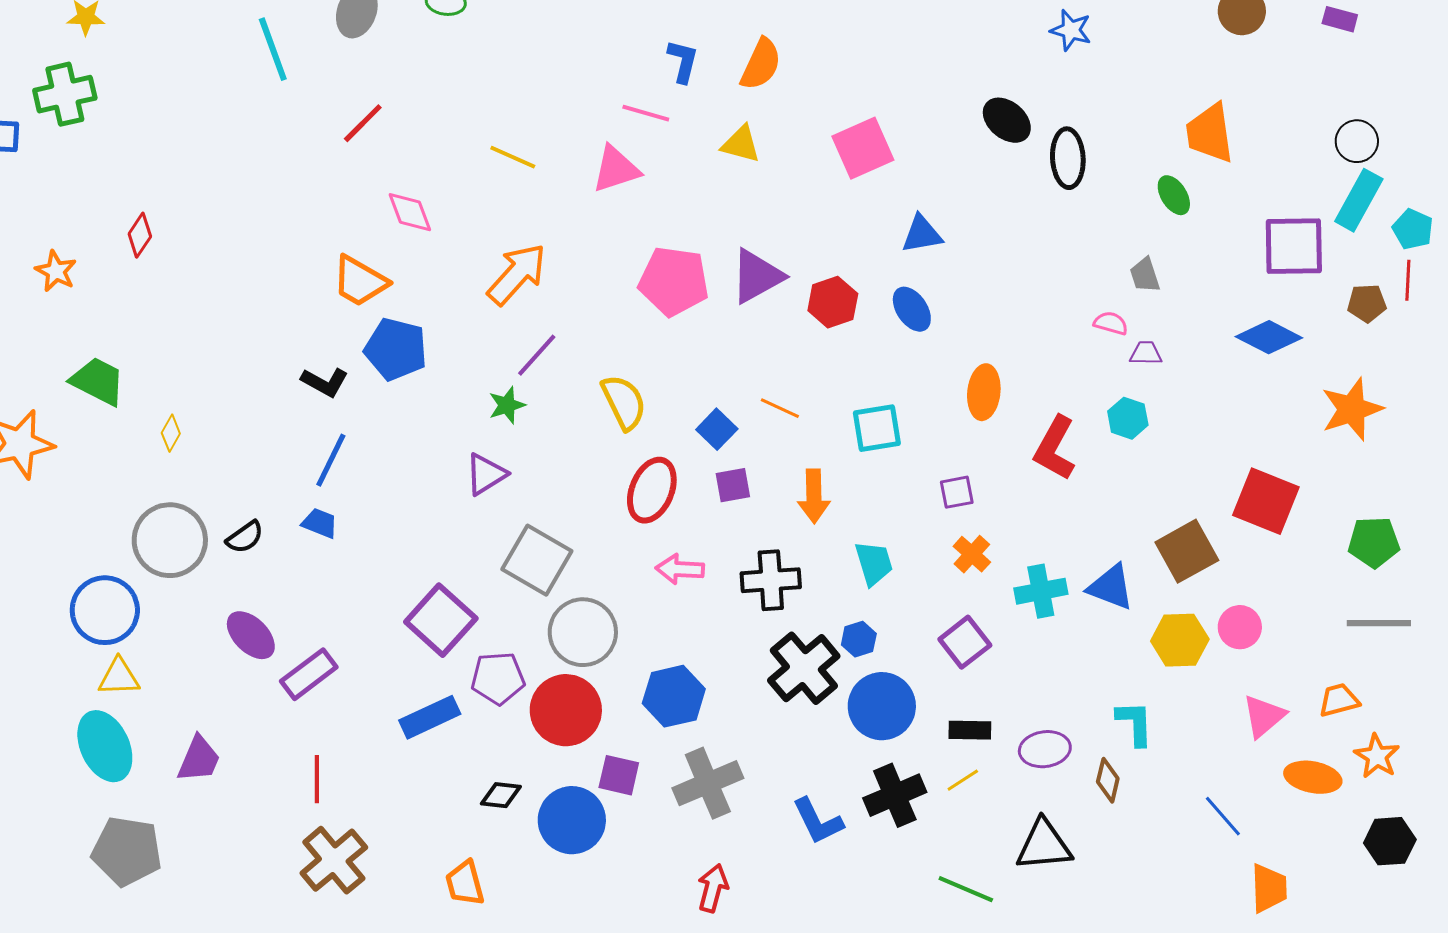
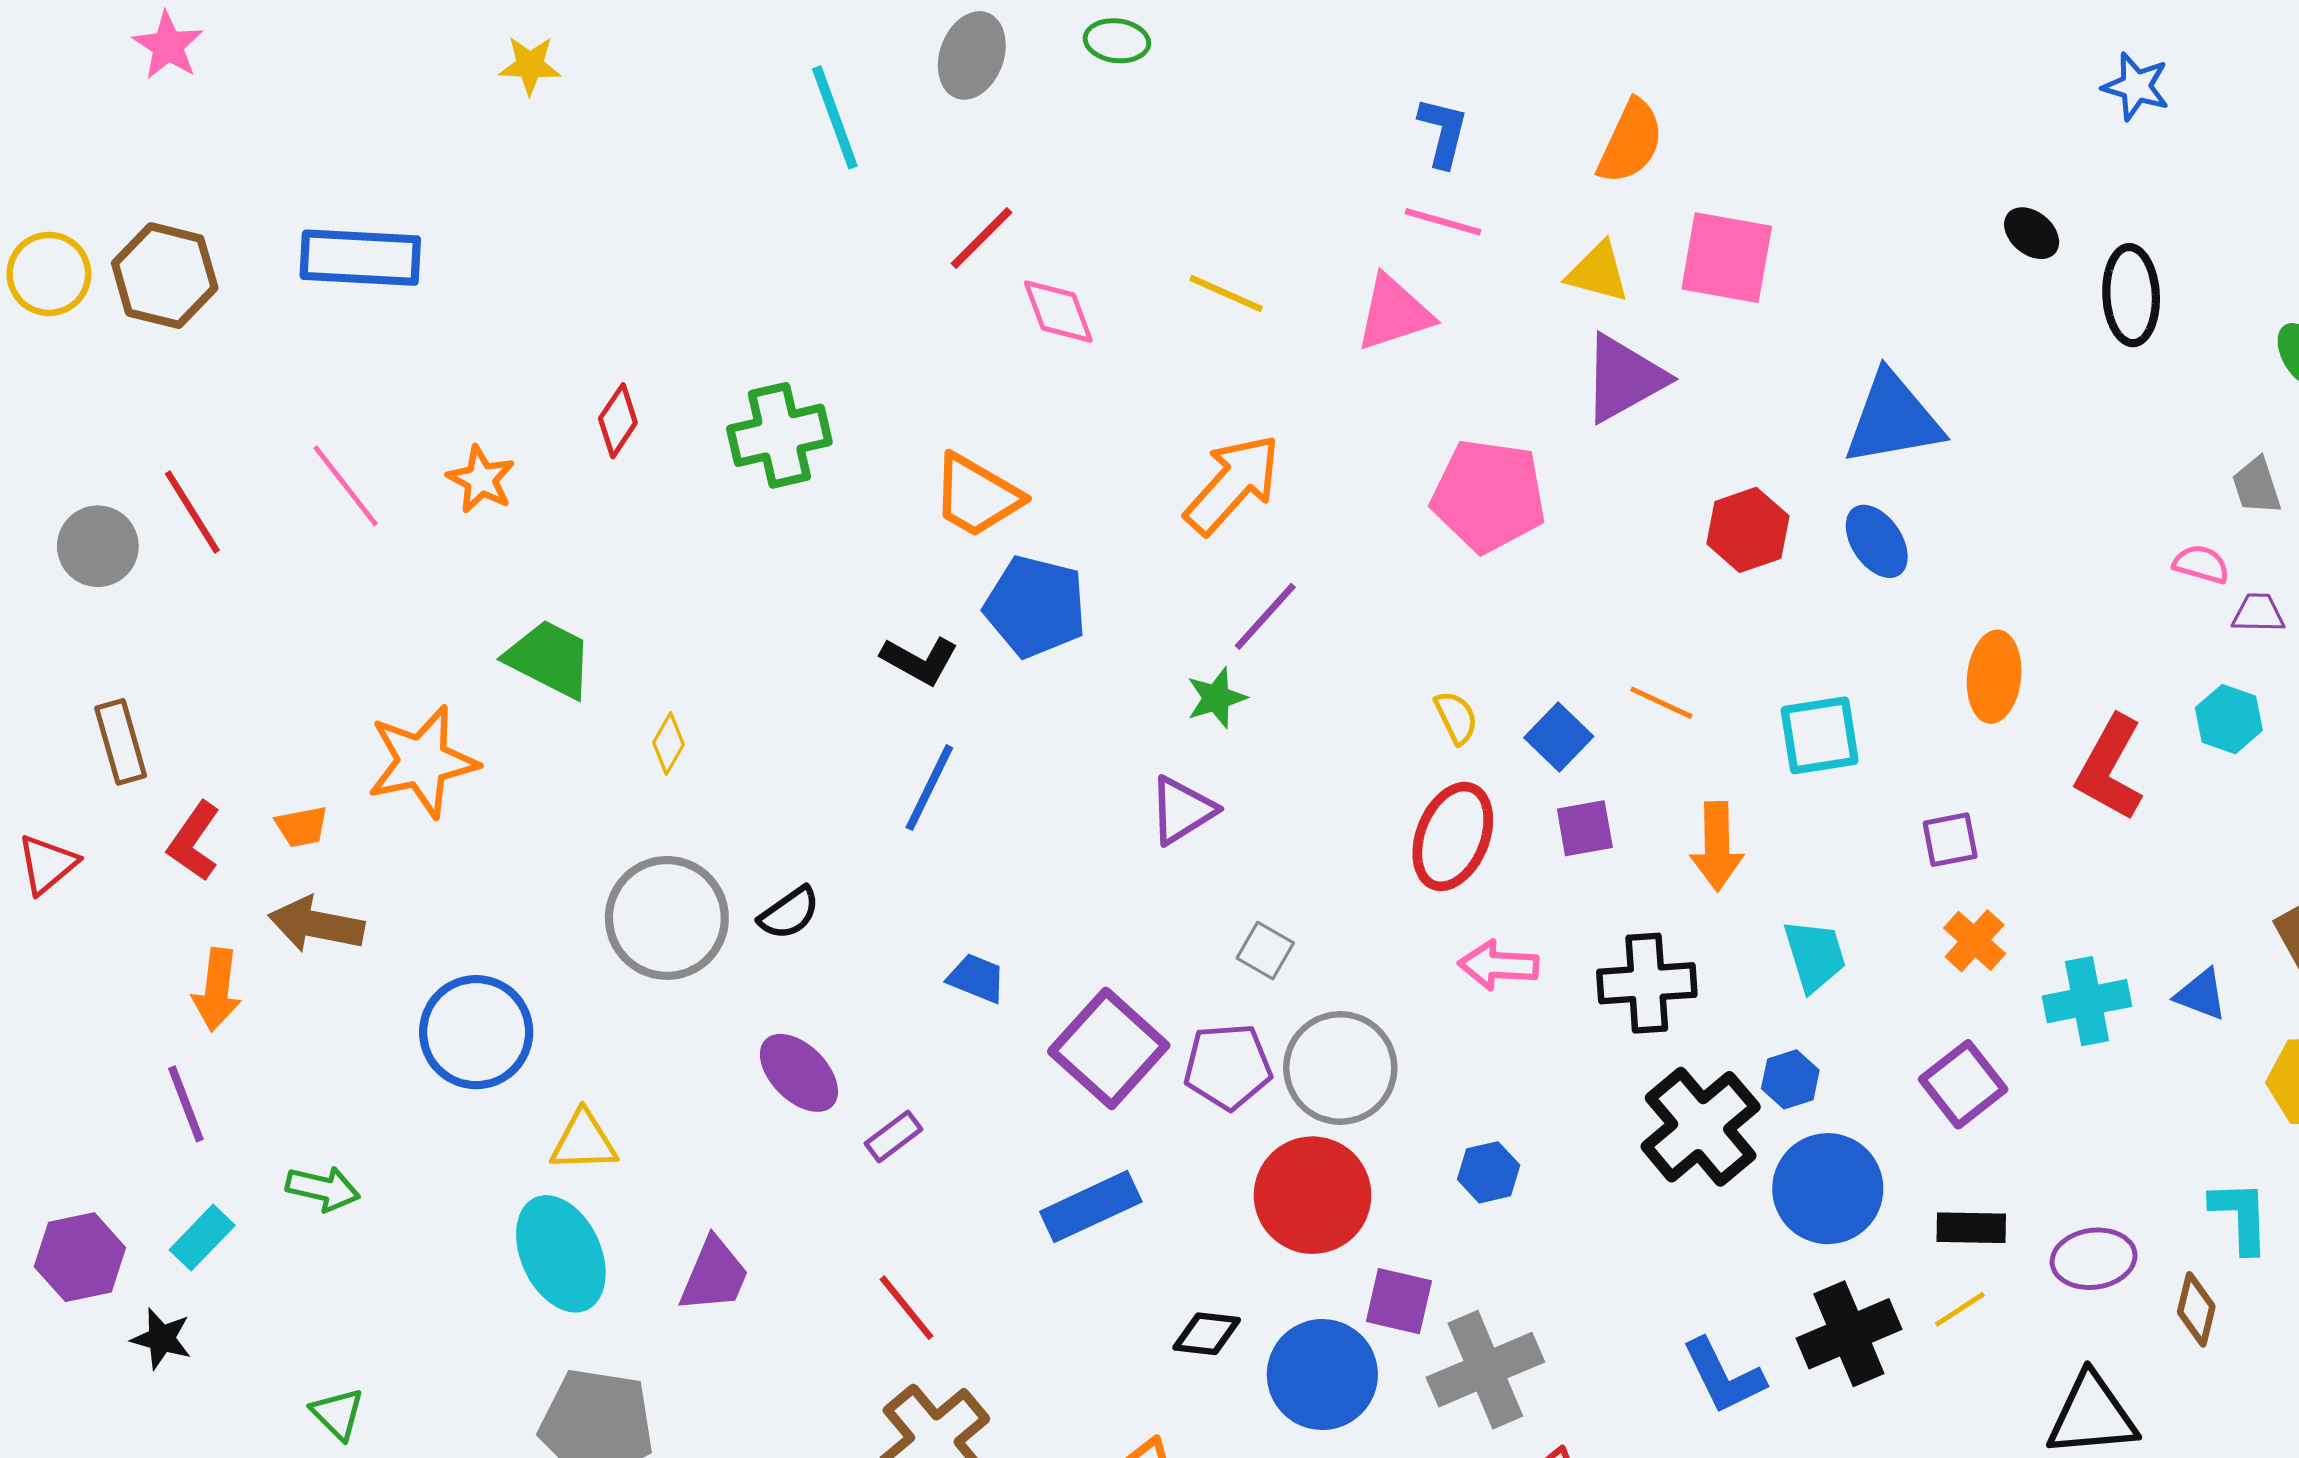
blue L-shape: (683, 61) -> (1443, 132), moved
green cross: (65, 94) -> (779, 435), moved
black ellipse: (1007, 120) -> (2032, 233), size x0.7
pink square: (863, 148) -> (1727, 258), moved, turned 34
pink diamond: (410, 212) -> (1058, 311), moved
blue triangle: (922, 234) -> (1893, 419), size x1.5
purple triangle: (757, 276) -> (1624, 378), moved
yellow semicircle: (624, 402) -> (1456, 717), moved, size x0.6
blue trapezoid: (320, 523) -> (977, 978), moved
gray square: (537, 560) -> (1265, 951), size x0.5
blue triangle: (1111, 587) -> (2201, 995), size x0.7
blue circle: (105, 610) -> (476, 1032), moved
purple rectangle: (309, 674) -> (894, 1136), size x0.6
purple pentagon: (498, 678) -> (1228, 1066), moved
blue hexagon: (674, 696) -> (1489, 1172), size x0.6
red line: (317, 779) -> (907, 1308), turned -39
gray cross: (708, 783) -> (1485, 1370), moved

